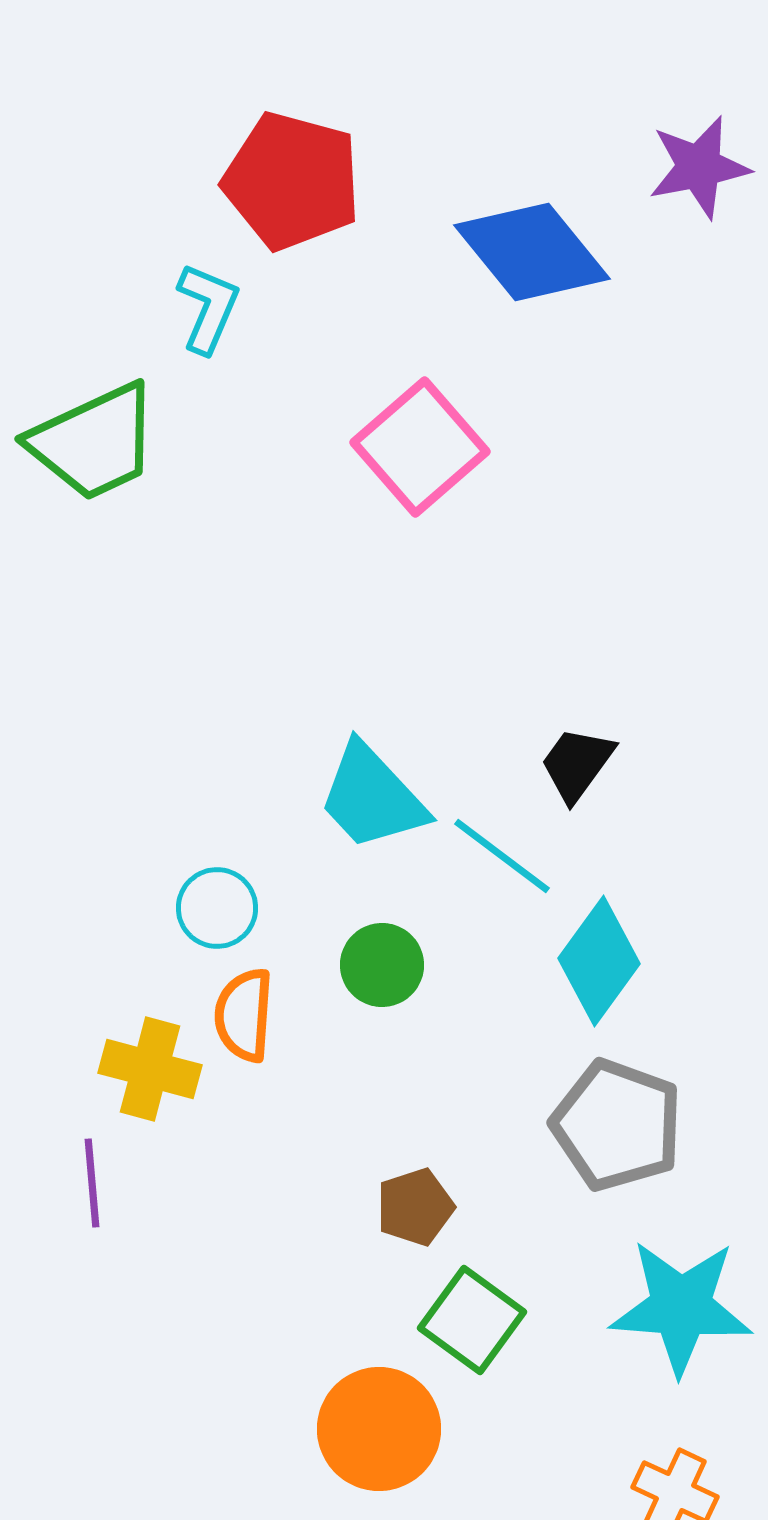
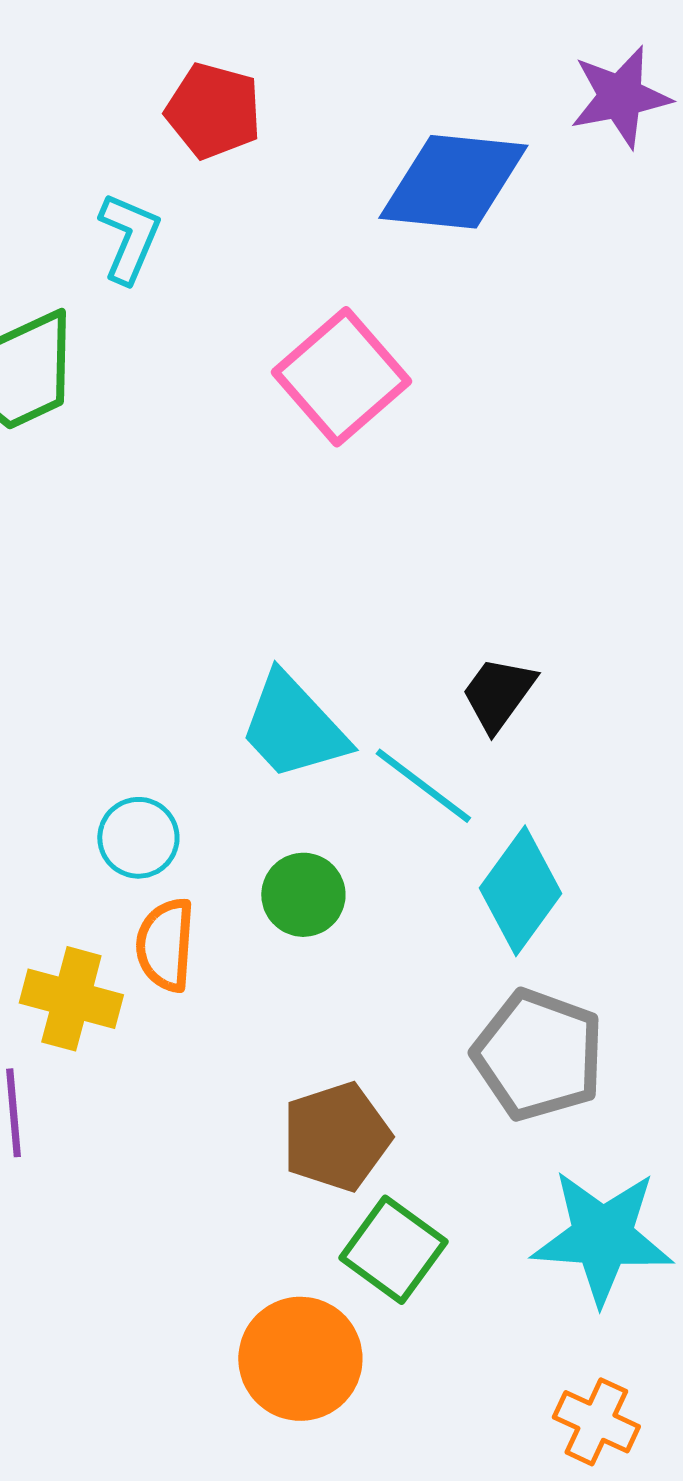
red pentagon: (292, 181) -> (213, 111), size x0.7
blue diamond: (532, 252) -> (453, 182), turned -45
brown pentagon: (415, 1207) -> (336, 1137), size x1.4

